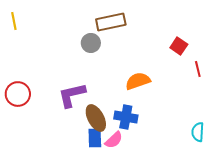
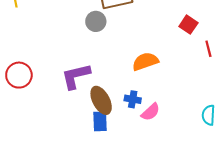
blue cross: (126, 117) -> (133, 99), size x0.7
pink semicircle: (114, 140) -> (151, 112), moved

